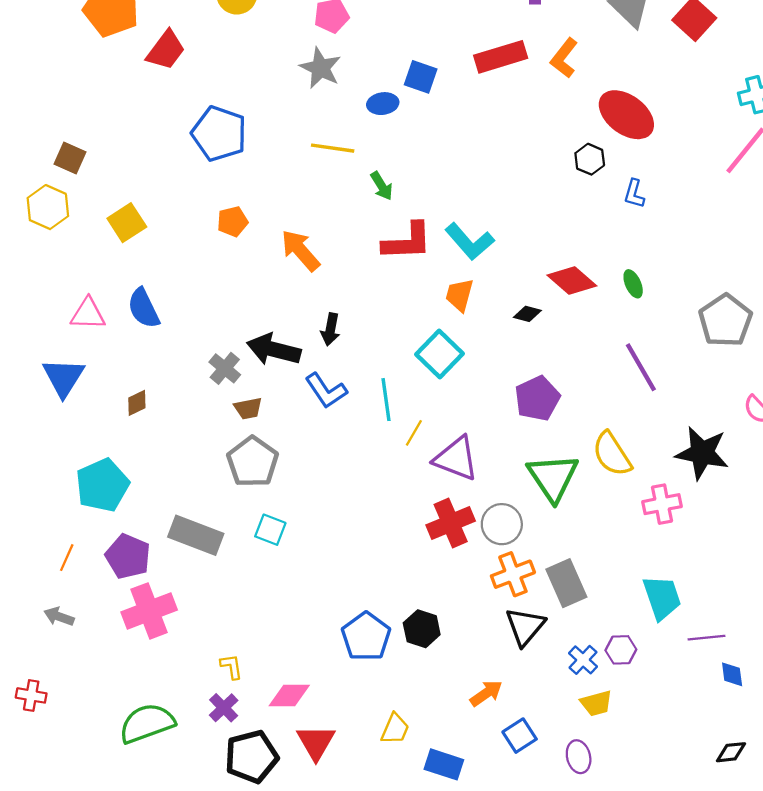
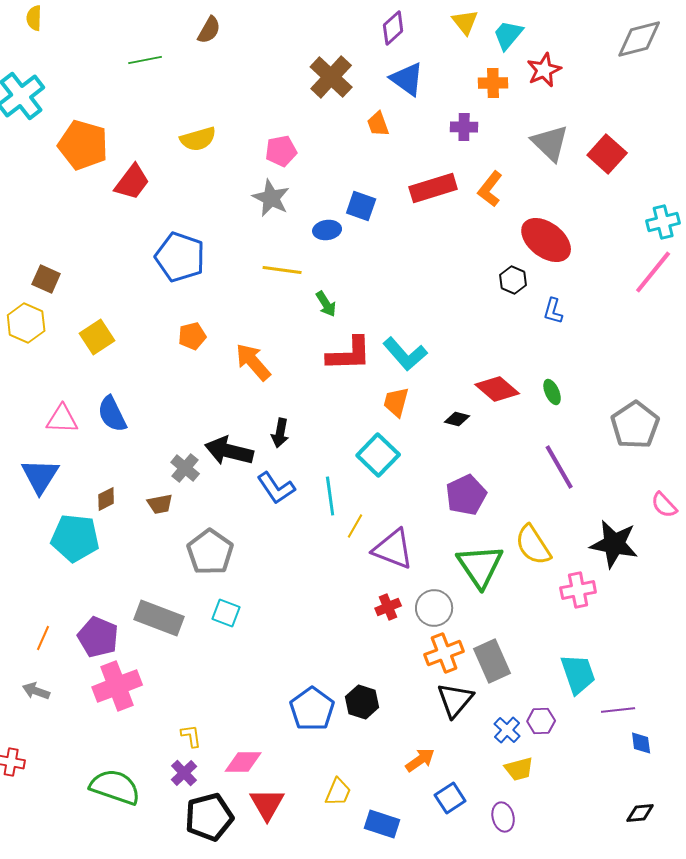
brown trapezoid: (248, 408) -> (160, 504), moved
cyan pentagon: (102, 485) -> (75, 538), moved, turned 30
red cross: (451, 523) -> (388, 607), size x0.6
green semicircle: (147, 723) -> (115, 787), turned 39

